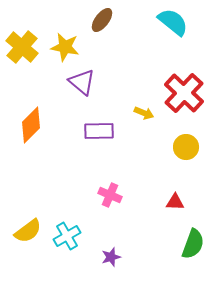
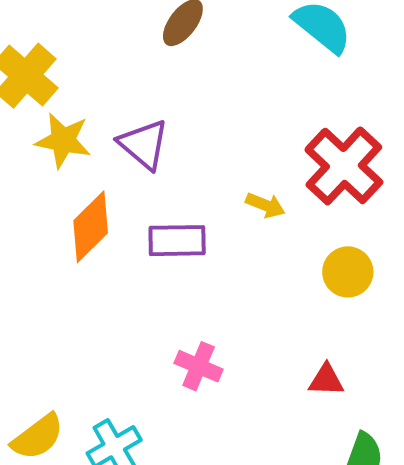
yellow star: (65, 47) -> (63, 140), moved
orange diamond: (31, 125) -> (91, 227), moved

